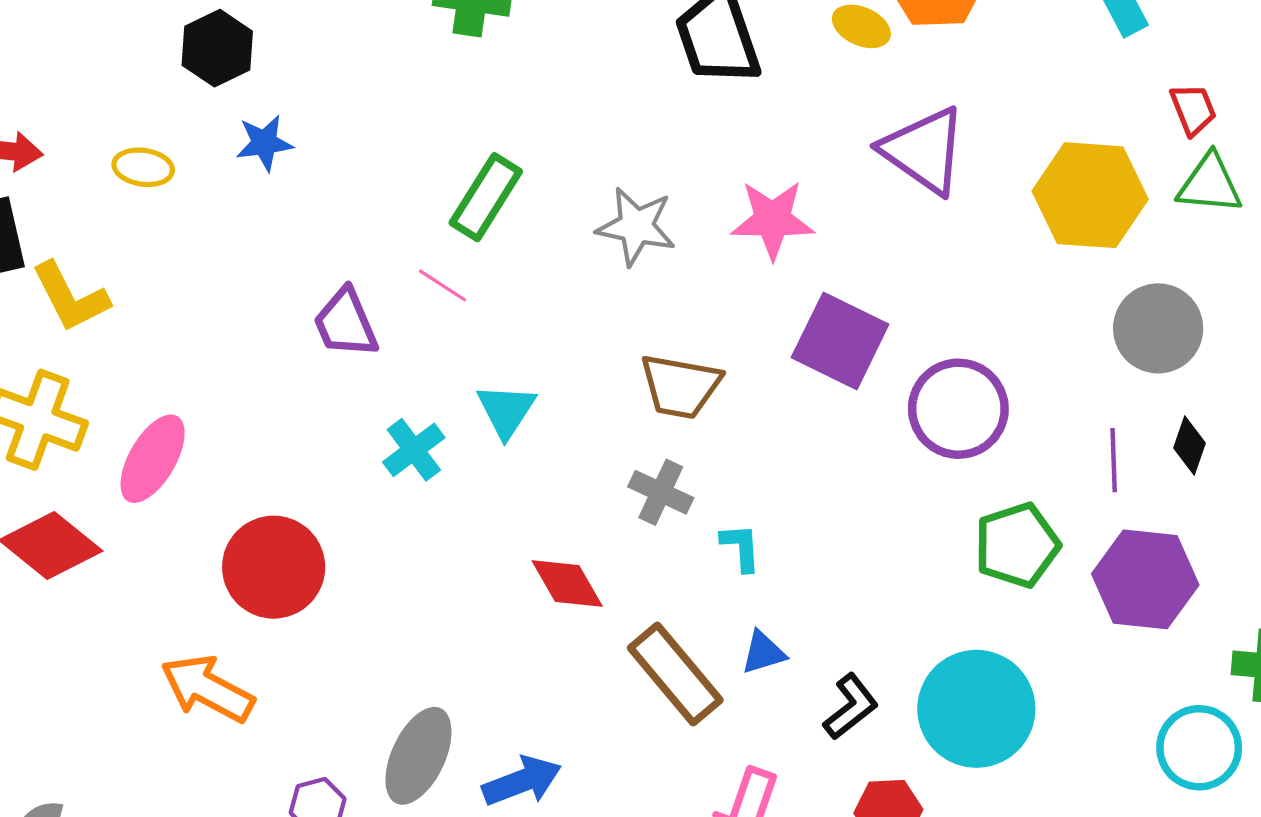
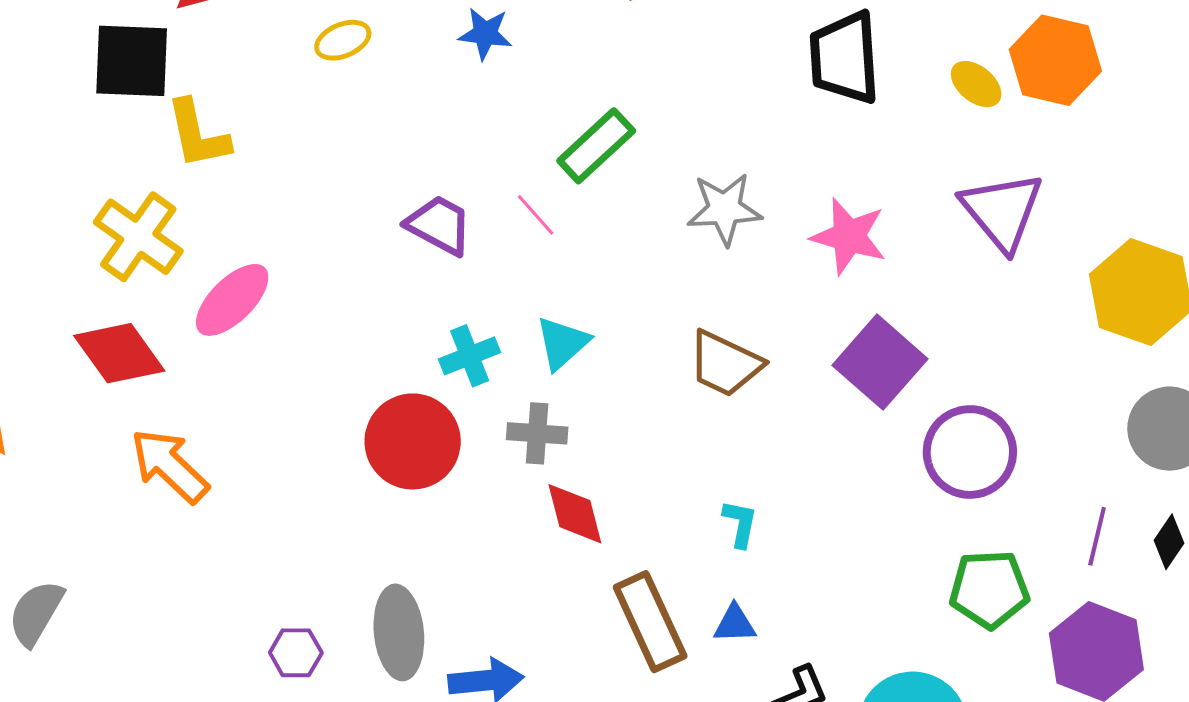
blue star: (264, 143) -> (485, 34), moved
yellow ellipse: (143, 167) -> (343, 40), moved, turned -46
gray star: (636, 226) -> (724, 209), turned -30
purple trapezoid: (346, 323) -> (439, 225), turned 126
gray cross: (661, 492) -> (537, 433), moved, turned -36
red circle: (274, 567) -> (413, 441), moved
orange arrow: (207, 689) -> (170, 466), moved
gray ellipse: (418, 756) -> (399, 632), turned -46

